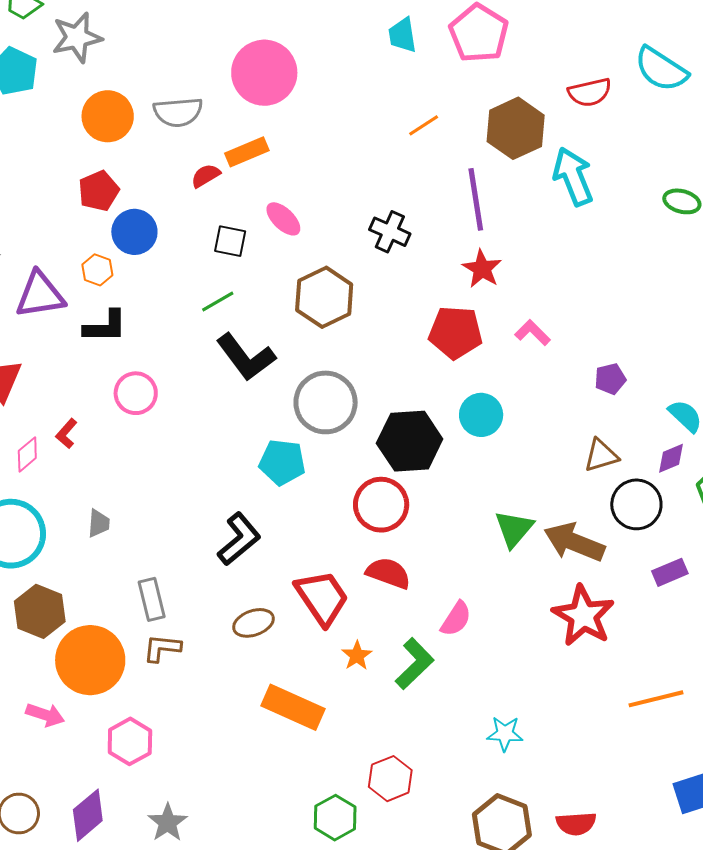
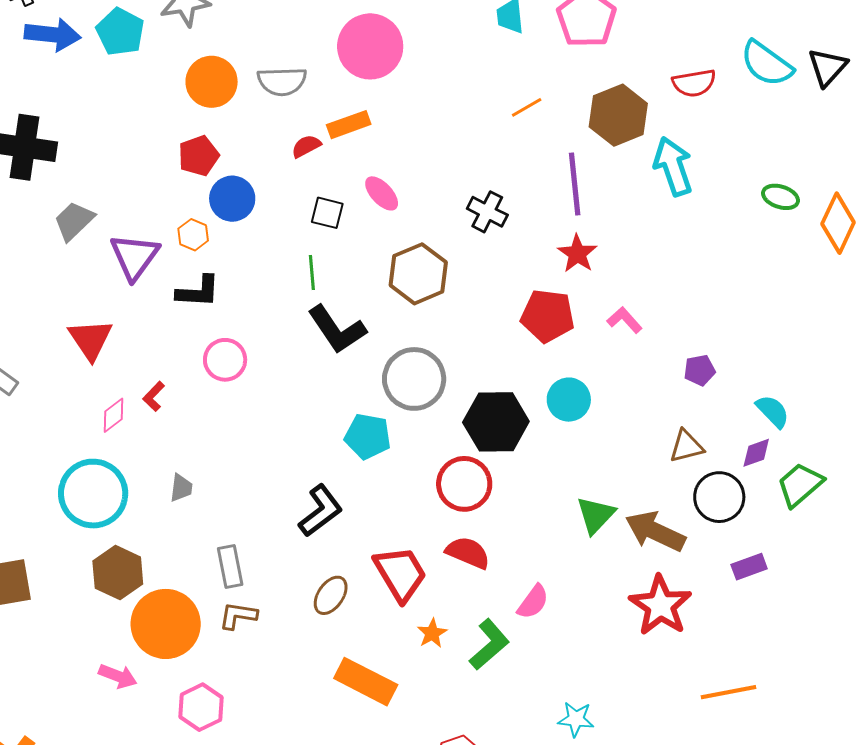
purple triangle: (40, 295) -> (135, 257), turned -48
green line: (218, 302) -> (312, 273), turned -68
brown ellipse: (253, 623) -> (331, 595), turned -39

